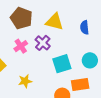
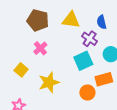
purple cross: (43, 43) -> (90, 39), moved
yellow star: (25, 81) -> (49, 82), size x1.5

